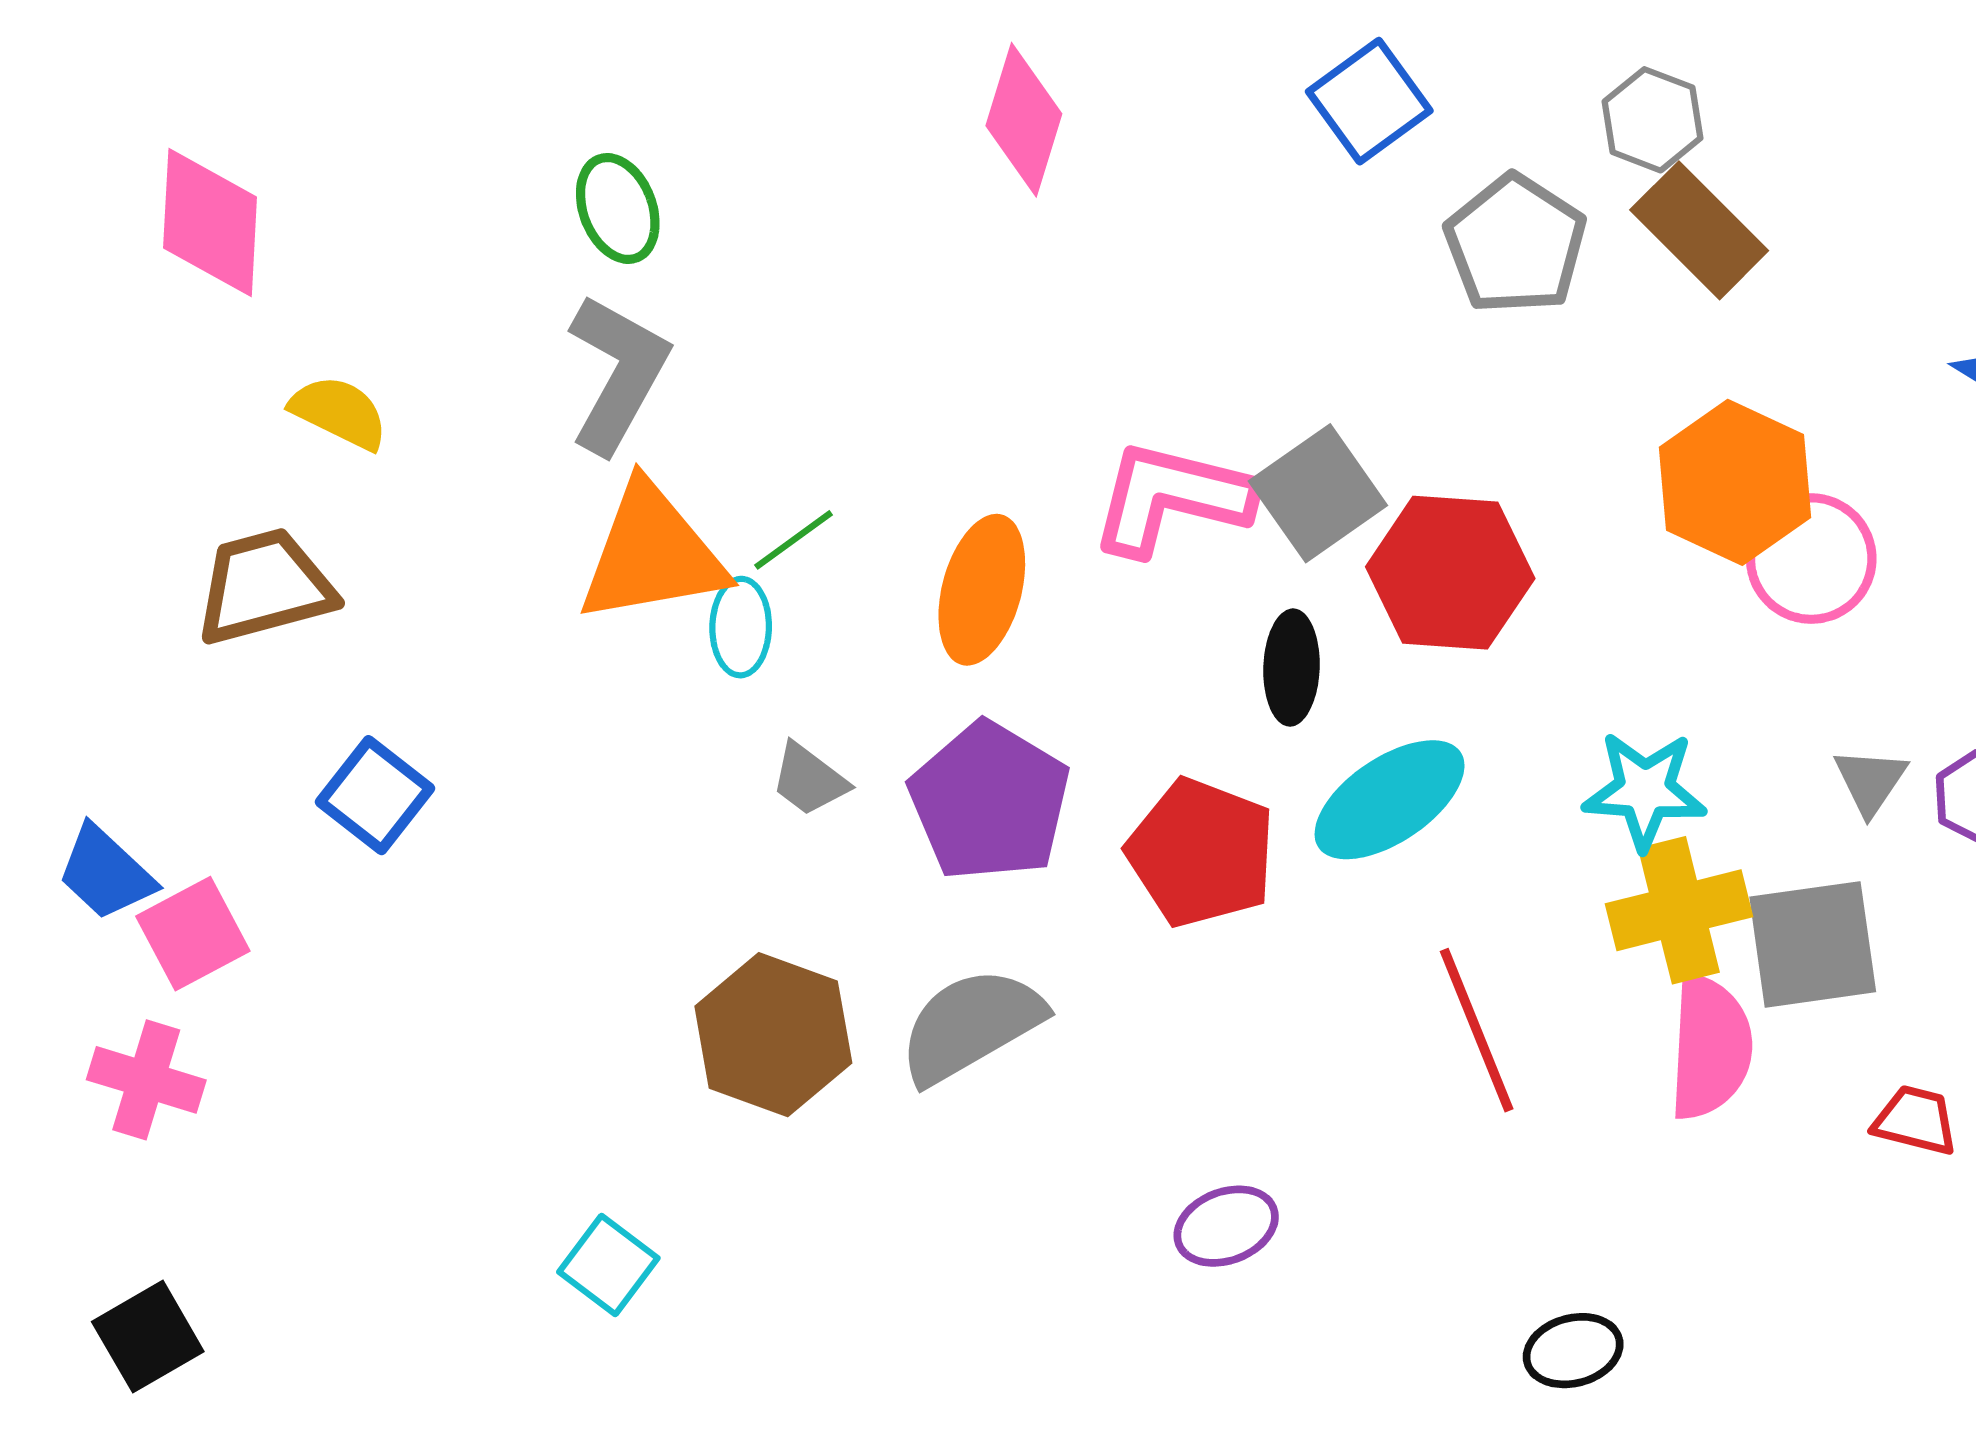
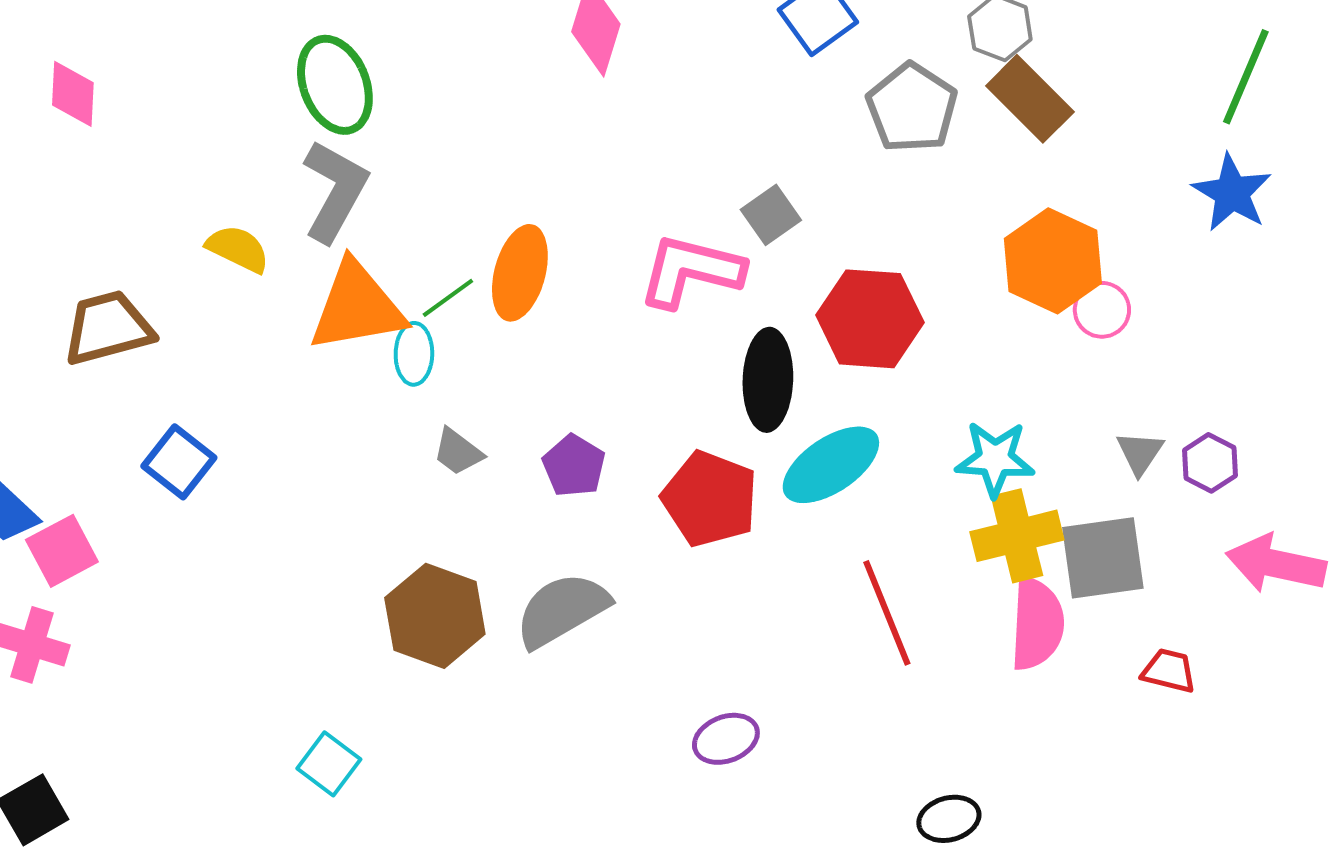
green ellipse: (618, 208) -> (335, 85), size x1.4
pink diamond: (210, 223) -> (73, 94), size x0.7
yellow semicircle: (339, 412) -> (238, 249), moved
gray square: (1318, 493) -> (771, 215), moved, size x0.7
pink circle: (1811, 559) -> (1102, 310), size x0.7
orange ellipse: (982, 590) -> (520, 273), moved
black ellipse: (1291, 668) -> (768, 380), size x1.4
purple pentagon: (990, 801) -> (574, 466), size x0.6

